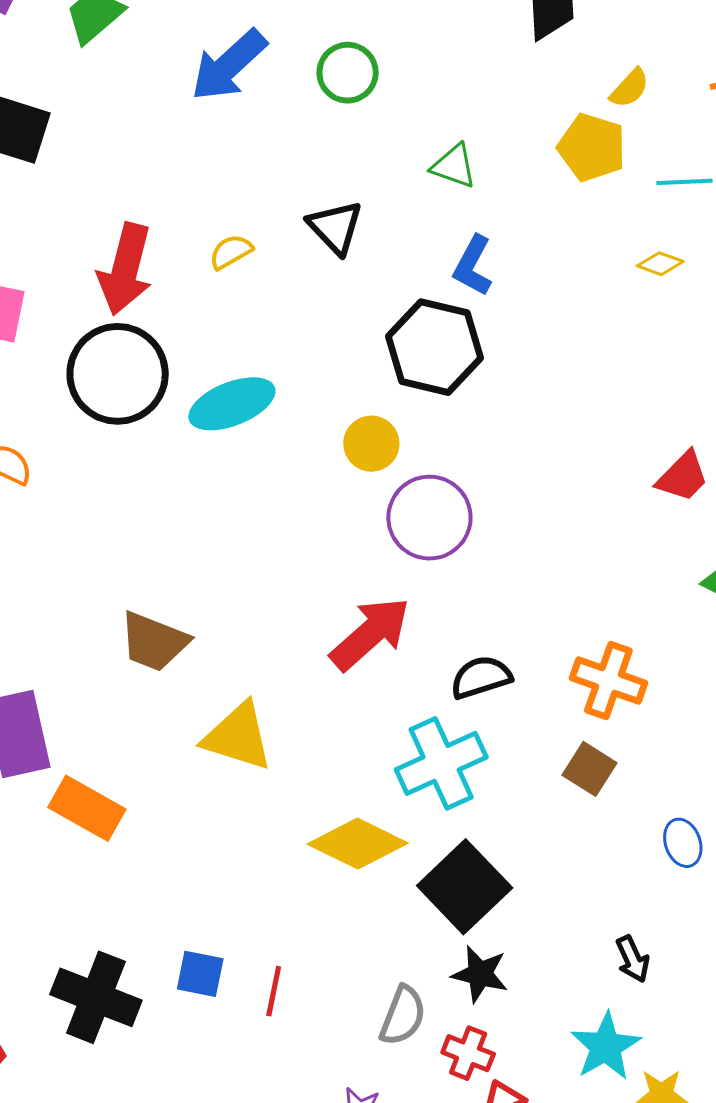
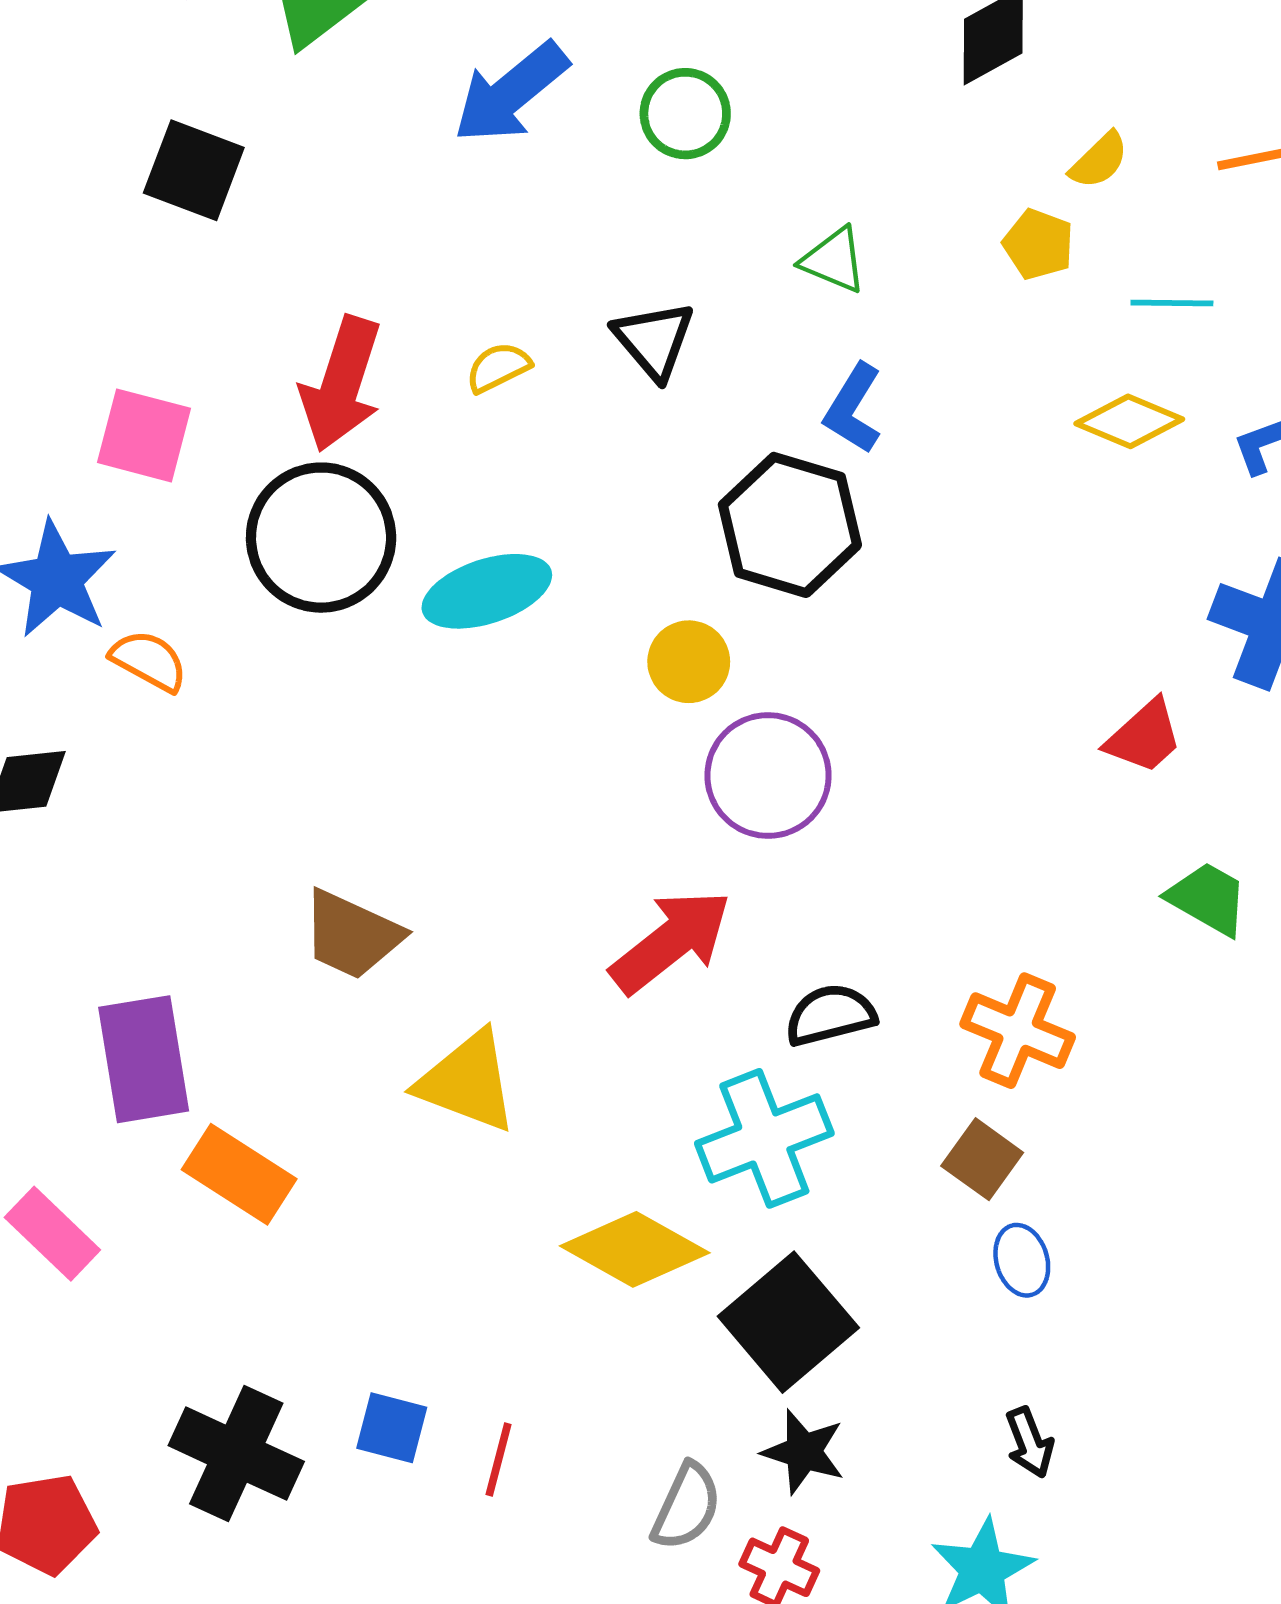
yellow pentagon: (592, 147) -> (1038, 244), size x0.7
yellow diamond: (660, 264) -> (1129, 421), size x1.5
blue ellipse: (683, 843) -> (1022, 1260), moved

